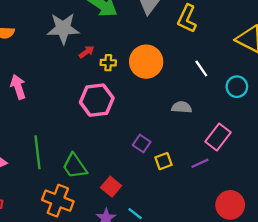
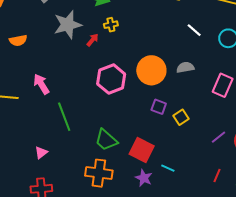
orange circle: (146, 62) -> (151, 70), moved
yellow cross: (108, 63) -> (111, 25), moved
green line: (37, 152) -> (64, 117), moved
purple line: (200, 163) -> (219, 137), moved
red square: (111, 187) -> (142, 150), size x1.4

